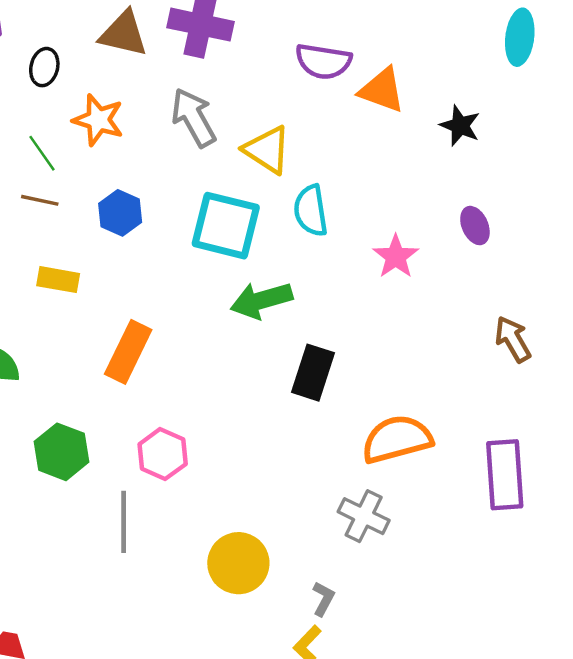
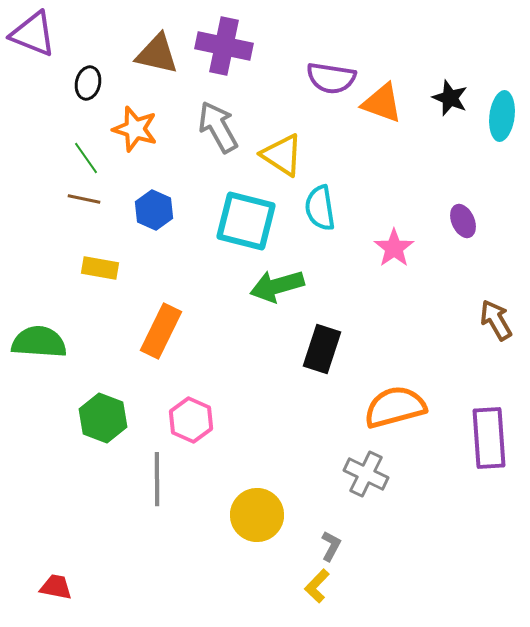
cyan ellipse: (520, 37) -> (502, 116), moved
black star: (460, 126) -> (450, 98), moved

